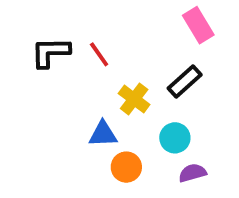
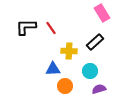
yellow cross: (134, 99) -> (69, 51), turned -35

